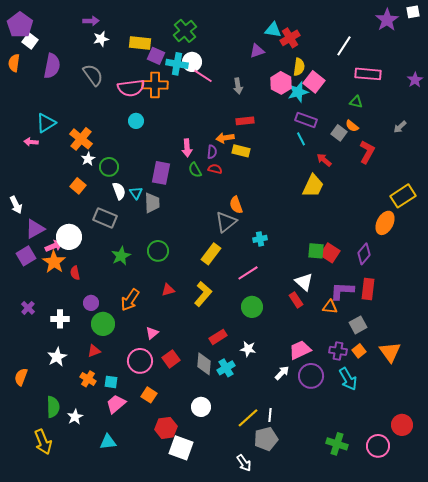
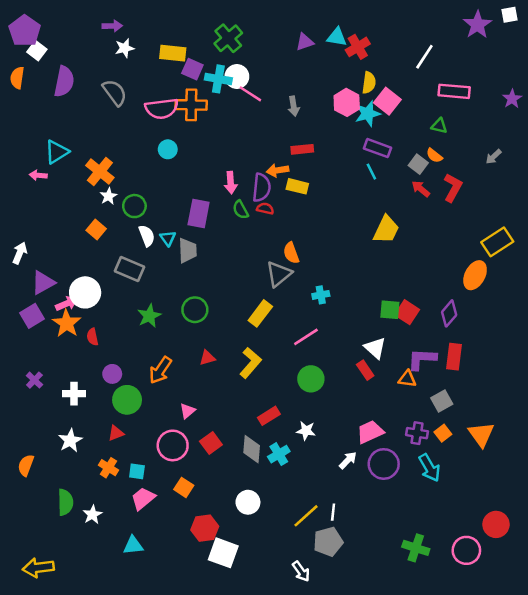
purple triangle: (257, 51) -> (305, 42), moved
purple semicircle: (212, 152) -> (262, 188), size x1.6
red arrow: (324, 160) -> (421, 189), moved
white arrow: (16, 205) -> (20, 253), turned -132
yellow arrow: (43, 442) -> (38, 568), moved, turned 105

